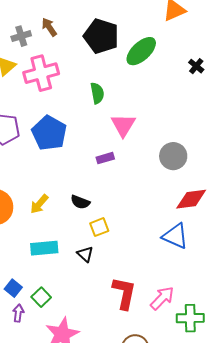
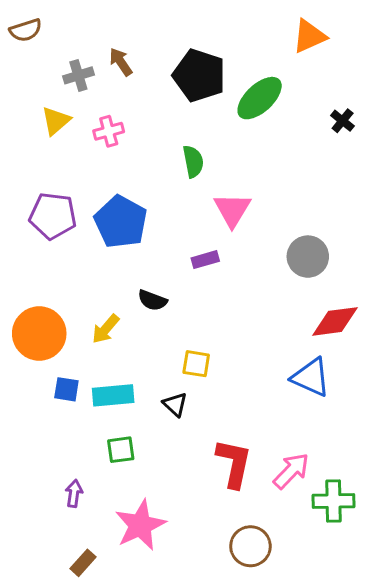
pink cross: (41, 73) -> (109, 131), size x0.6
black semicircle: (80, 202) -> (152, 300), moved
yellow square: (99, 227) -> (196, 364), turned 30
blue square: (13, 288) -> (66, 389), moved, turned -30
green square: (41, 297) -> (121, 450), moved, turned 36

